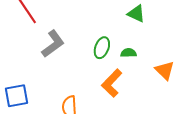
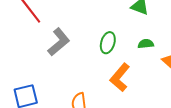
green semicircle: (128, 53) -> (146, 44), moved

